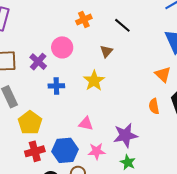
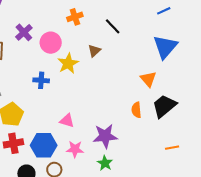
purple cross: (38, 62) -> (24, 32), moved
yellow star: (94, 81) -> (68, 63), moved

